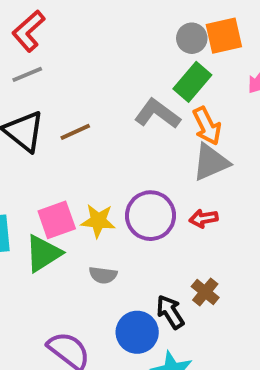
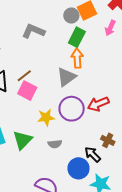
gray L-shape: (157, 114) -> (33, 31), moved
orange arrow: (207, 126) -> (77, 58), moved, turned -144
gray triangle: (211, 162) -> (66, 77), moved
red arrow: (204, 218) -> (98, 104), size x1.5
pink square: (57, 220) -> (27, 91), moved, turned -30

